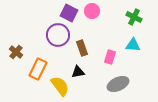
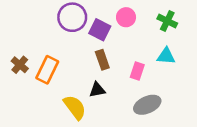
pink circle: (92, 11) -> (126, 17), moved
purple square: (69, 13) -> (100, 30), moved
purple circle: (58, 35) -> (72, 17), moved
orange rectangle: (38, 69) -> (47, 70), moved

